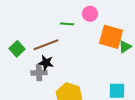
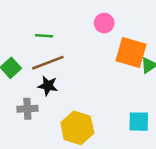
green line: (67, 24) -> (44, 36), moved
gray cross: (39, 73) -> (27, 109), moved

